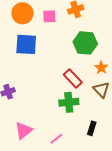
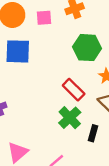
green cross: (69, 102) -> (70, 118), turned -36
black rectangle: (92, 128) -> (93, 133), moved

